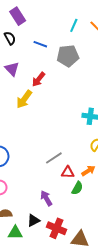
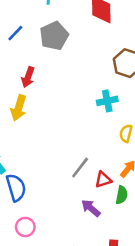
blue line: (40, 44) -> (15, 33), turned -48
purple arrow: (46, 198) -> (91, 208), moved

